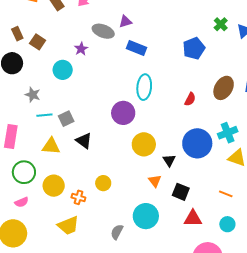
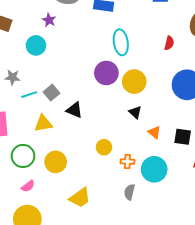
yellow circle: (144, 144) -> (134, 82), moved
black triangle: (169, 160) -> (135, 112), moved
orange cross: (78, 197) -> (127, 162), moved

